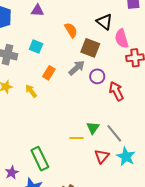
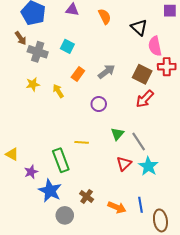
orange semicircle: (71, 30) -> (105, 17), moved
brown square: (90, 48) -> (142, 74), moved
purple circle: (97, 76) -> (99, 104), moved
red arrow: (116, 91) -> (145, 99), turned -114
yellow line: (76, 138) -> (82, 142), moved

